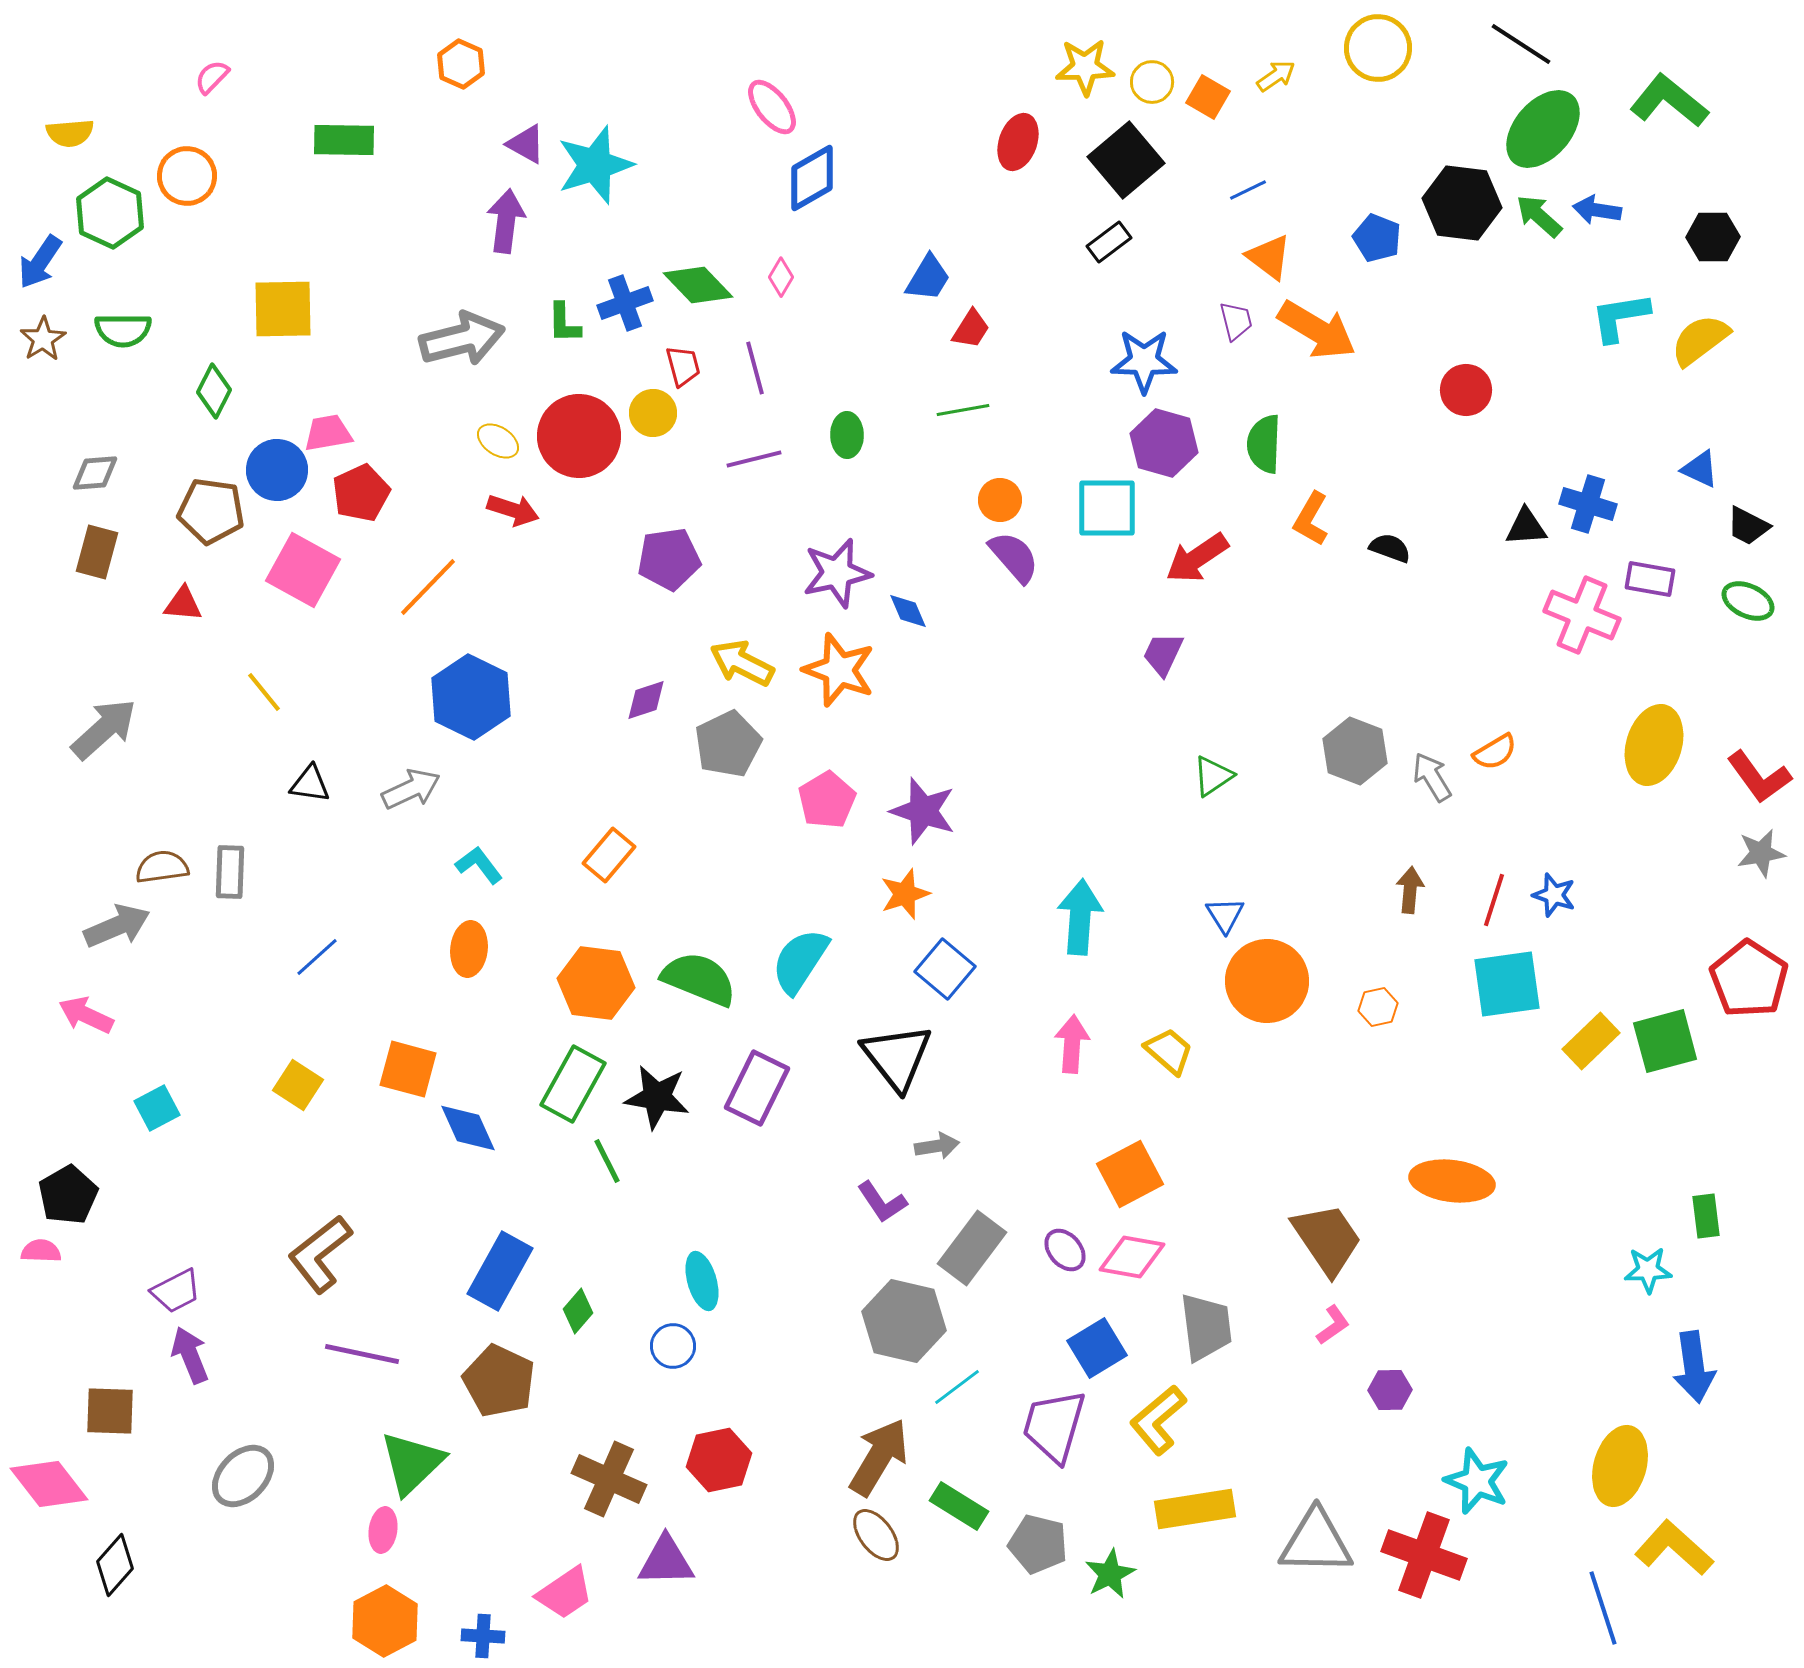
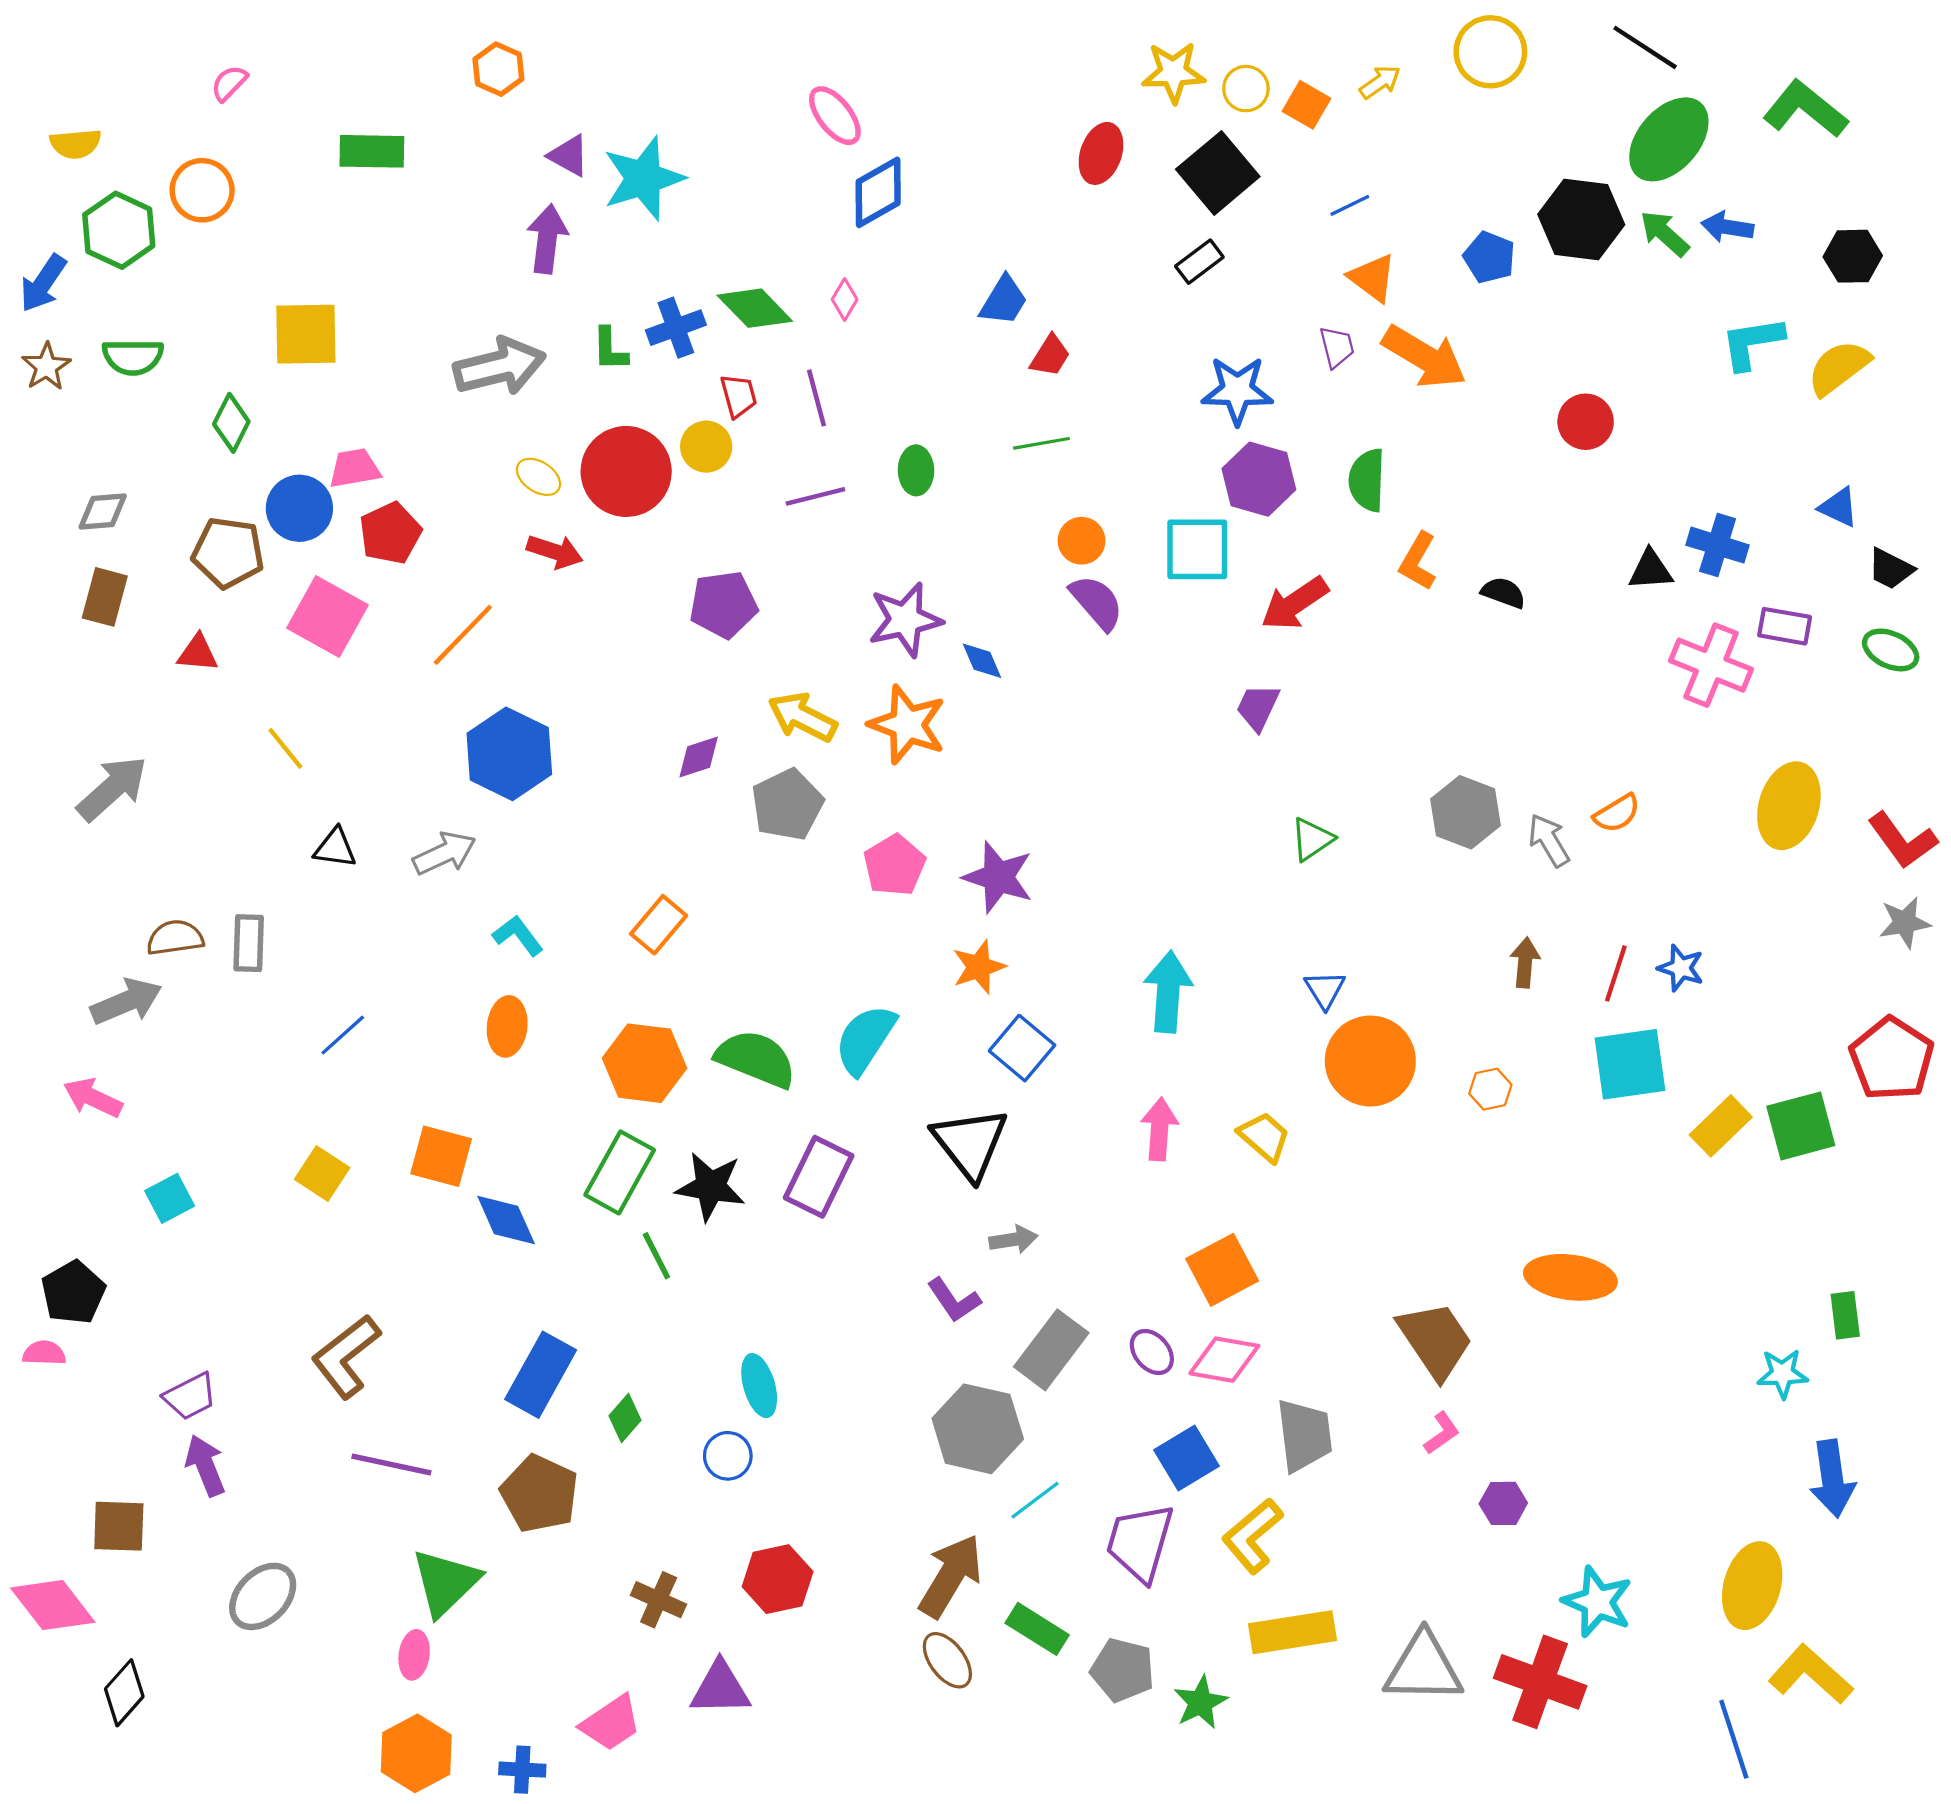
brown cross: (609, 1479) -> (659, 1600), size x0.7

